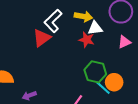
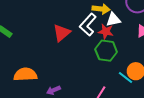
white L-shape: (53, 21) -> (88, 25), moved
green hexagon: (95, 72) -> (106, 51), moved

